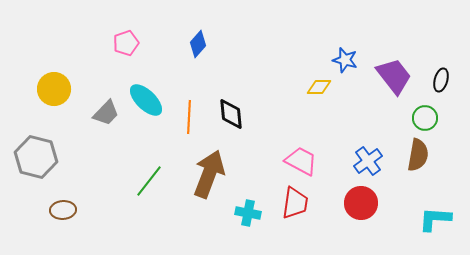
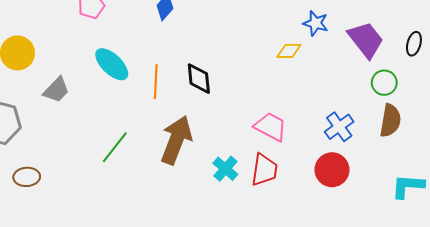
gray trapezoid: (106, 113) -> (56, 90), moved
green circle: (425, 118) -> (384, 83), moved
cyan cross: (248, 213) -> (225, 169), moved, turned 30

